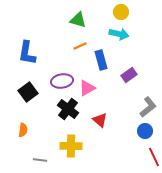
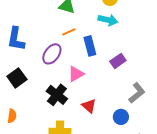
purple ellipse: (62, 81) -> (52, 54), moved, turned -45
blue circle: (145, 131) -> (121, 117), moved

